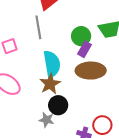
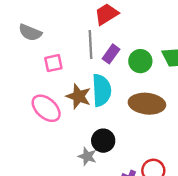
purple rectangle: (84, 49) -> (111, 54), moved
brown star: (50, 84) -> (79, 96), moved, turned -30

